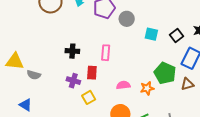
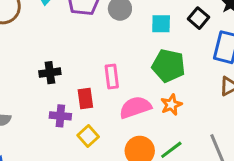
pink rectangle: (106, 53) -> (112, 77), moved
green pentagon: (165, 73) -> (168, 66), moved
pink semicircle: (123, 85) -> (135, 107), size x1.5

